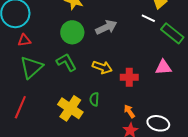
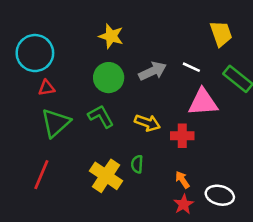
white line: (148, 18) -> (191, 67), moved
pink triangle: (163, 67) -> (203, 102), moved, size x1.4

